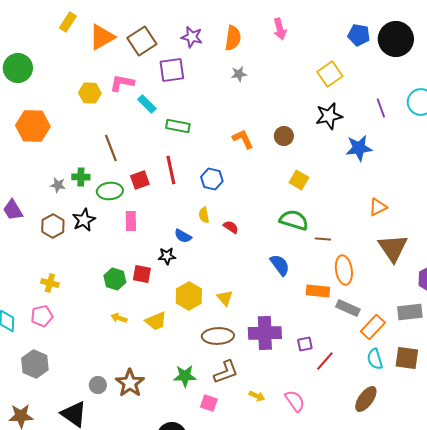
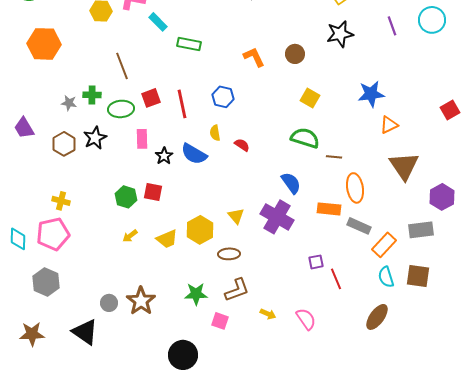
blue star: (359, 148) -> (371, 94), moved
red line: (171, 170) -> (182, 104), moved
blue semicircle: (183, 236) -> (194, 154), size x1.5
black star: (167, 256) -> (164, 156), moved, turned -30
yellow hexagon: (189, 296) -> (200, 230), moved
pink pentagon: (42, 316) -> (53, 234), size x1.5
yellow arrow: (119, 318) -> (130, 236), turned -56
purple cross: (265, 333) -> (277, 217), moved, turned 32
brown ellipse: (218, 336) -> (229, 254), size x0.7
red line: (325, 361) -> (336, 279), turned -65

